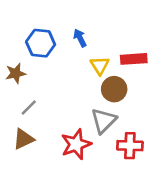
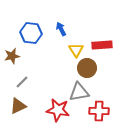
gray triangle: (104, 121) -> (79, 92), turned 35
red star: (76, 144) -> (58, 110), turned 30

